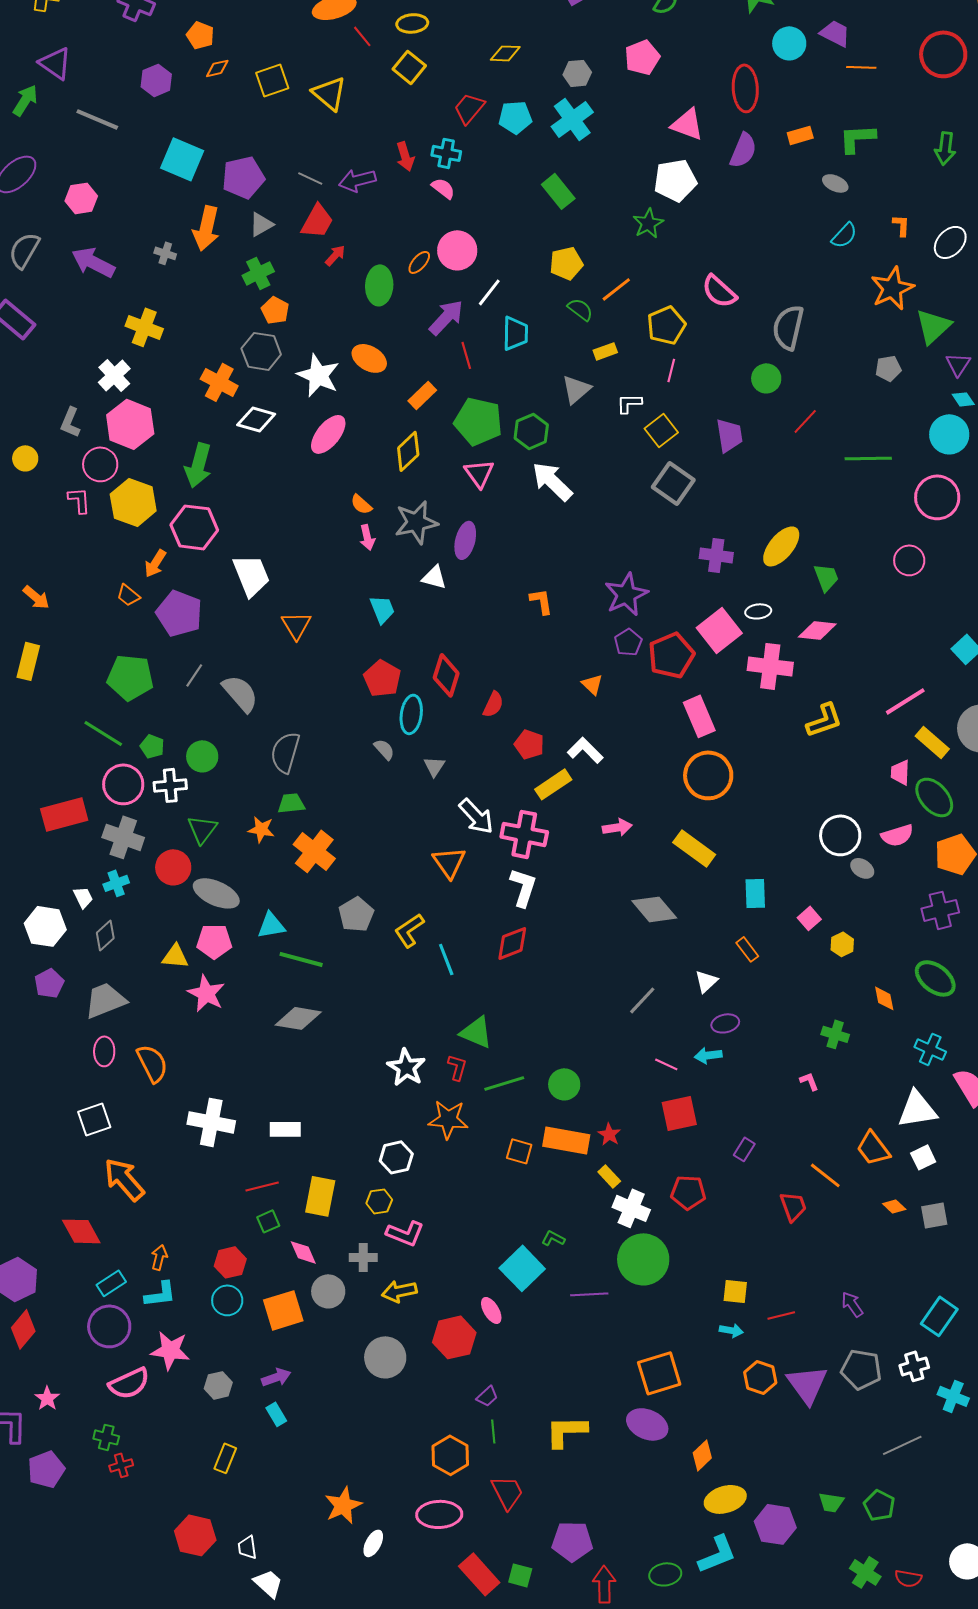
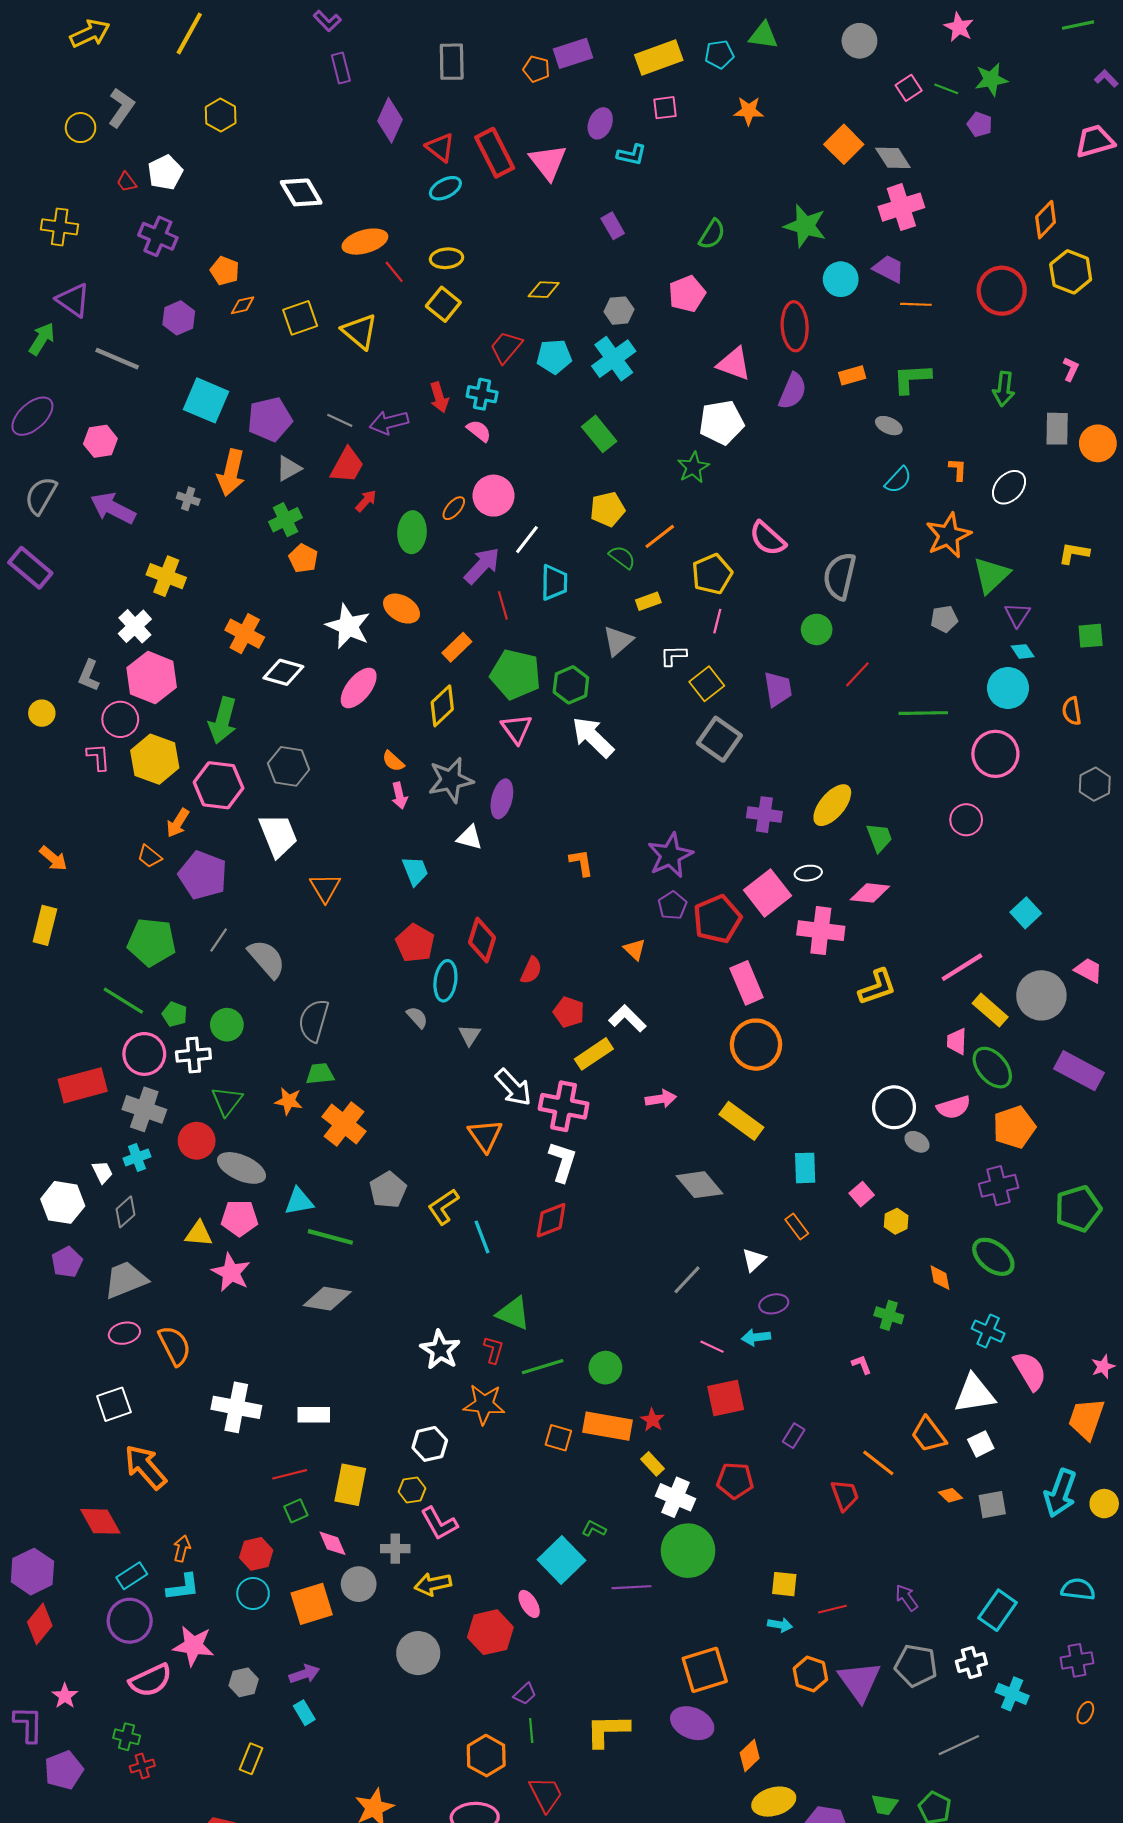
gray hexagon: (261, 351) -> (289, 766), moved
pink ellipse: (104, 1051) -> (124, 1333), turned 76
pink L-shape: (405, 1233) -> (439, 1523), turned 39

